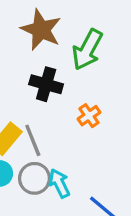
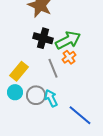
green arrow: (87, 50) -> (68, 40), moved, turned -145
gray line: (33, 140) -> (53, 68), moved

